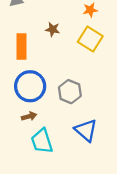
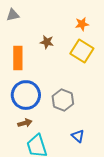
blue triangle: (86, 130) -> (78, 136), size x0.6

